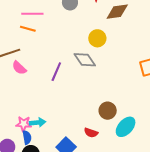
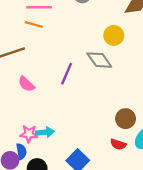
pink semicircle: (19, 68) -> (26, 84), moved
red semicircle: (91, 133) -> (118, 144), moved
blue semicircle: (27, 137) -> (21, 151), moved

